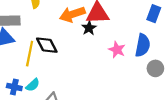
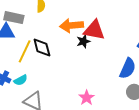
pink star: (117, 50) -> (87, 98), moved

